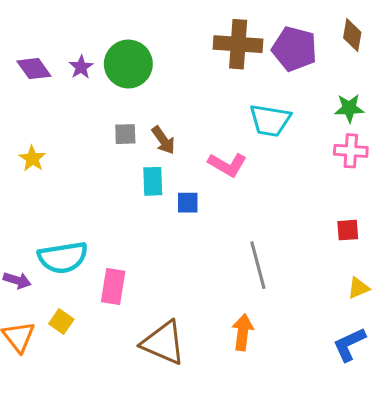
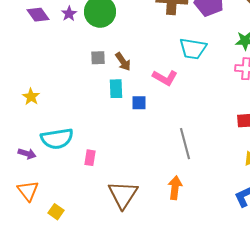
yellow star: (32, 158) -> (31, 97), moved
pink rectangle: (113, 286) -> (90, 158), size x0.7
yellow square: (61, 322) -> (56, 212), moved
brown triangle: (163, 343) -> (123, 195), turned 40

